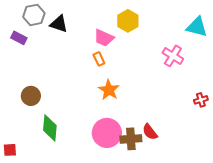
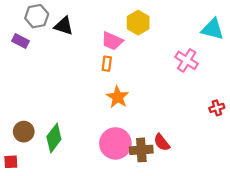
orange rectangle: (99, 59) -> (107, 64), turned 32
brown circle: (31, 96) -> (24, 132), moved
green diamond: (50, 128) -> (54, 138), turned 32

